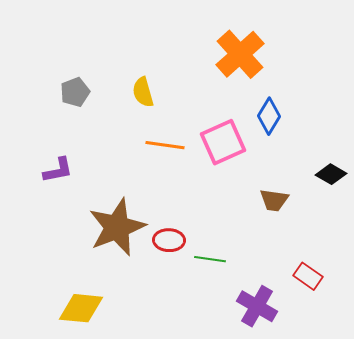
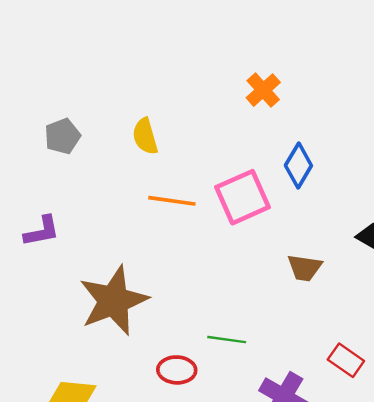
orange cross: (240, 54) -> (263, 90), size x0.6
red ellipse: (169, 240) -> (177, 370), moved

